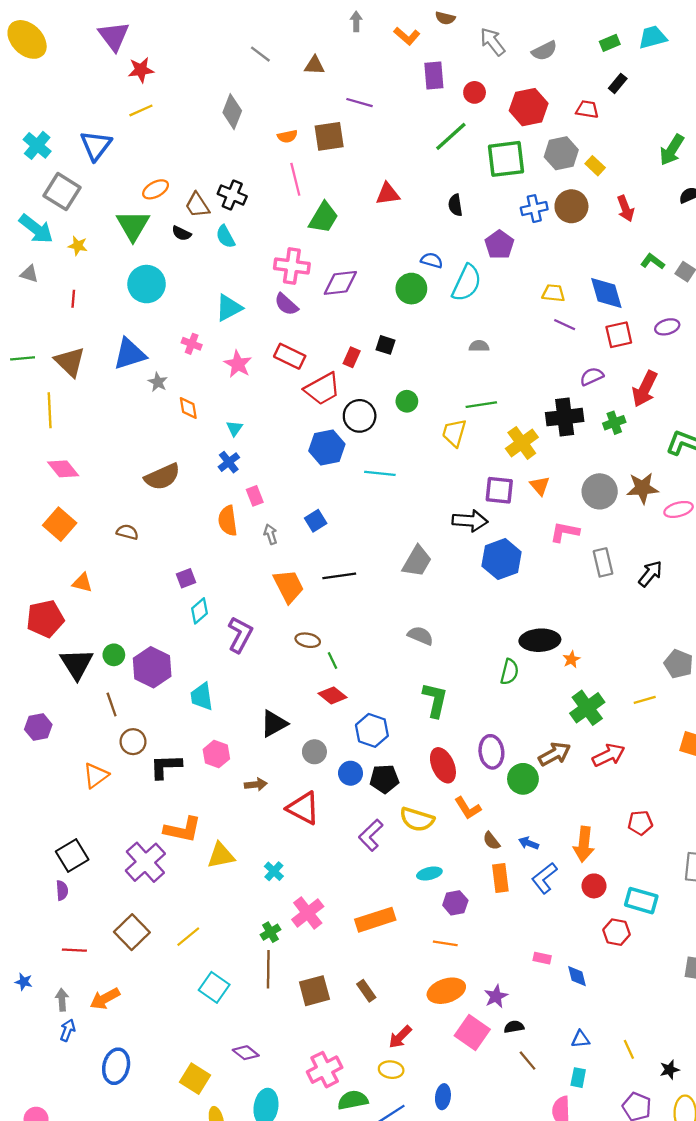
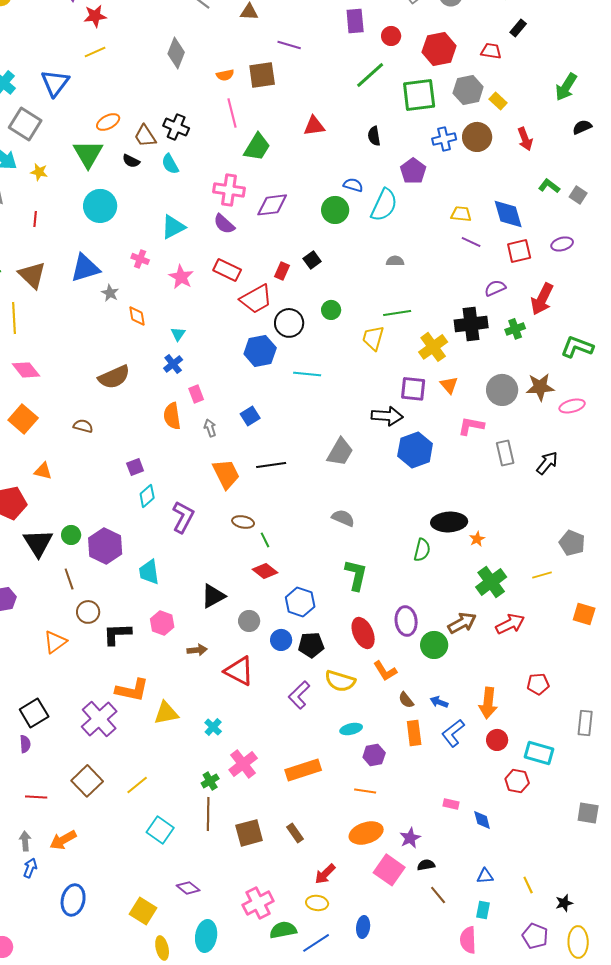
black square: (385, 345) -> (312, 260), turned 36

